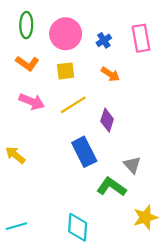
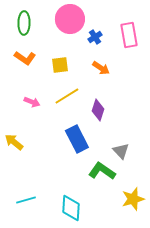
pink circle: (66, 34) -> (70, 19), moved
pink arrow: (32, 102) -> (32, 102), moved, size x0.7
cyan line: (16, 226) -> (26, 200), moved

